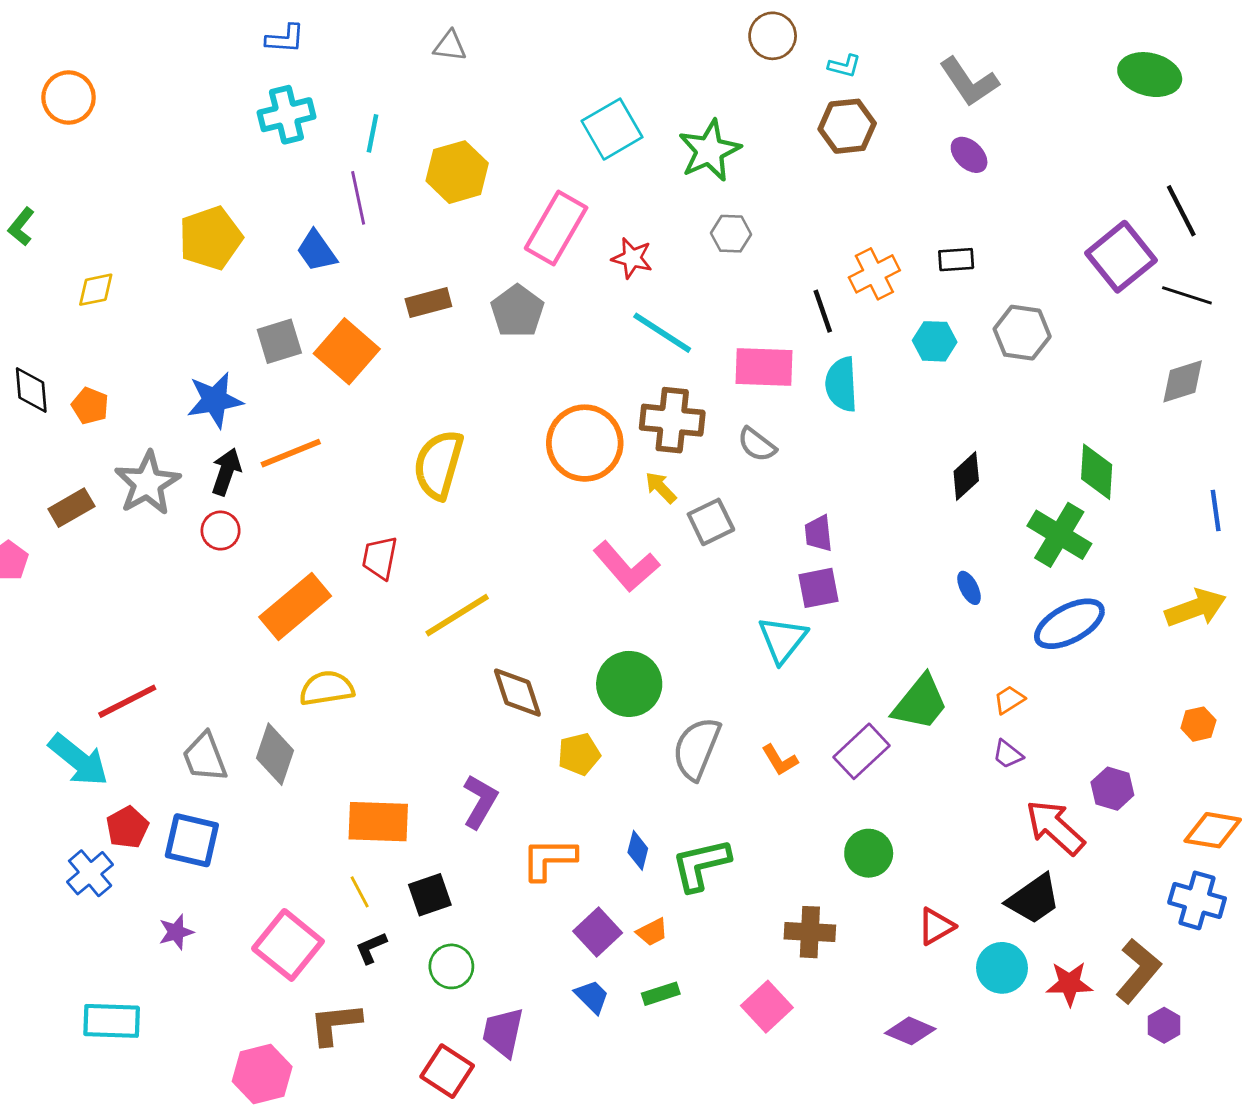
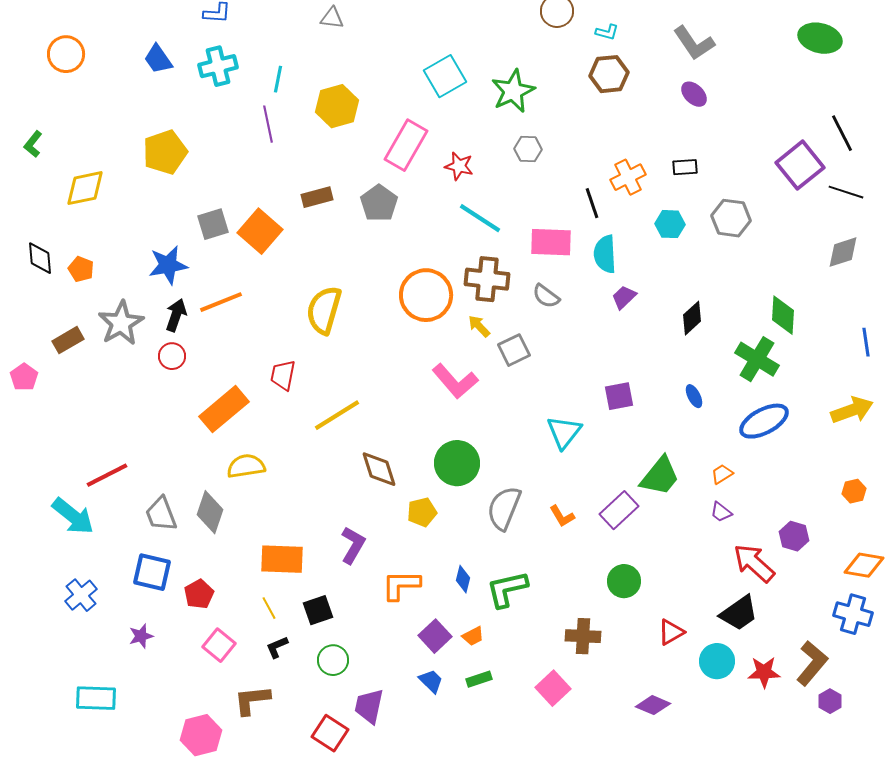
blue trapezoid: (317, 251) -> (158, 59), moved
yellow diamond: (96, 290) -> (85, 188), size x1.5
purple trapezoid: (818, 533) -> (624, 297), moved, turned 52
purple square: (818, 588) -> (619, 396), moved
red pentagon: (127, 827) -> (199, 594), moved
pink square: (288, 945) -> (219, 645), size x0.7

